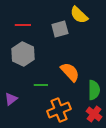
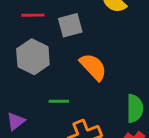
gray square: (60, 29) -> (70, 25), moved
orange semicircle: (70, 72) -> (93, 67), moved

